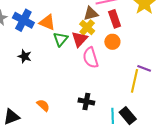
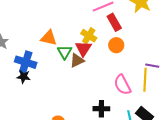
brown triangle: (91, 14) -> (77, 60), moved
blue cross: (23, 20) -> (26, 62), moved
black star: (25, 56) -> (24, 77), moved
pink semicircle: (91, 58) -> (122, 85), moved

